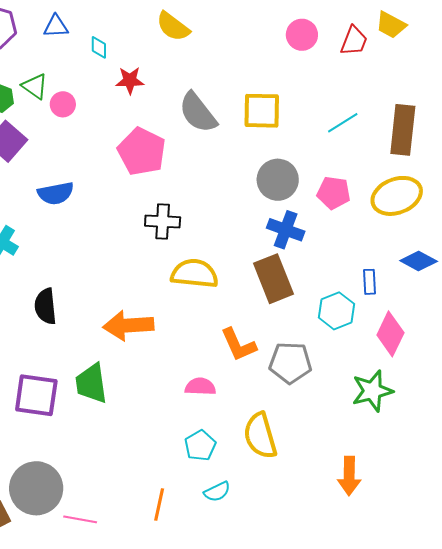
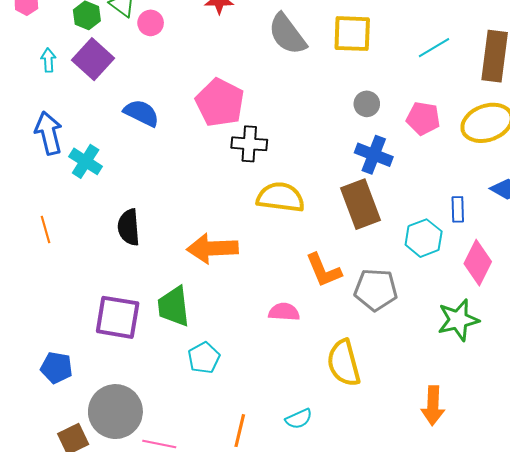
pink pentagon: (142, 151) -> (220, 103), moved
gray circle: (278, 180) -> (367, 104), size x0.6
blue semicircle: (56, 193) -> (141, 113), turned -144
cyan pentagon: (200, 446) -> (204, 358), moved

